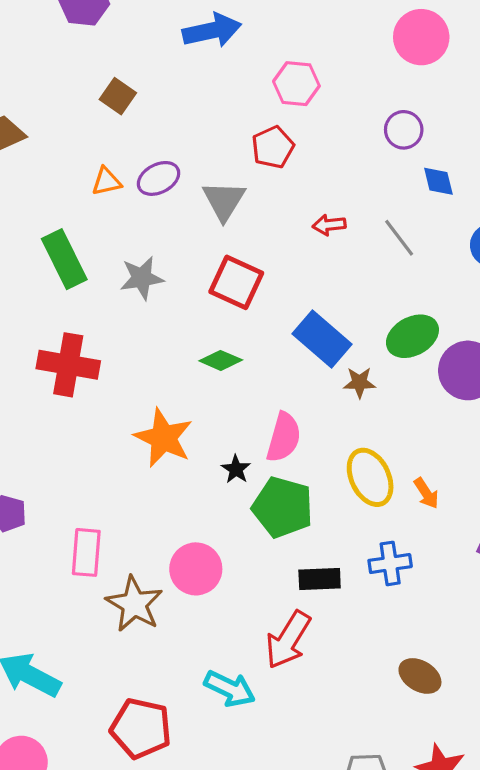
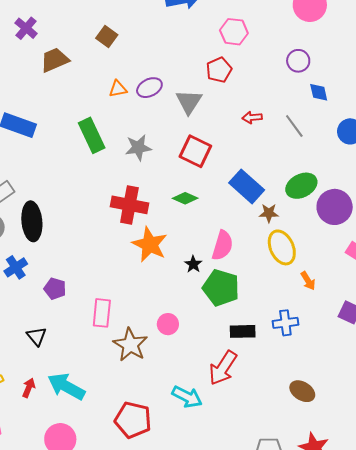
brown square: (118, 96) -> (107, 37), moved
red cross: (68, 365) -> (129, 205), moved
yellow ellipse: (370, 477) -> (282, 247), moved
pink circle: (196, 569) -> (168, 324), size x0.7

